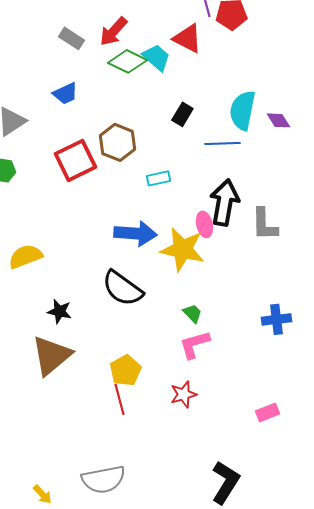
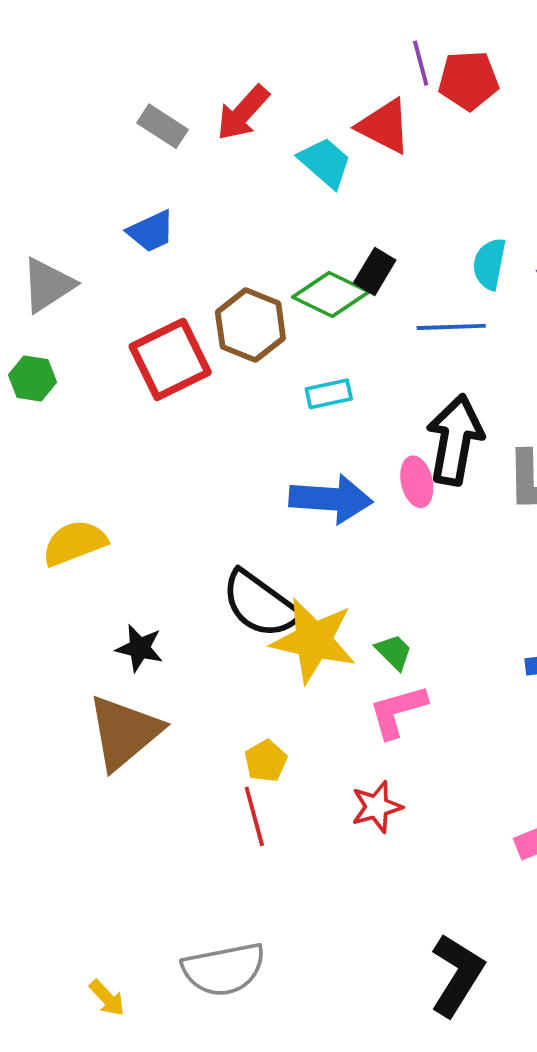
green diamond: (127, 61) -> (331, 294), moved
cyan semicircle: (242, 110) -> (489, 264), size x0.7
blue arrow: (135, 233) -> (331, 499), moved
yellow star: (182, 249) -> (314, 640), moved
yellow pentagon: (125, 370) -> (266, 761), size x0.7

